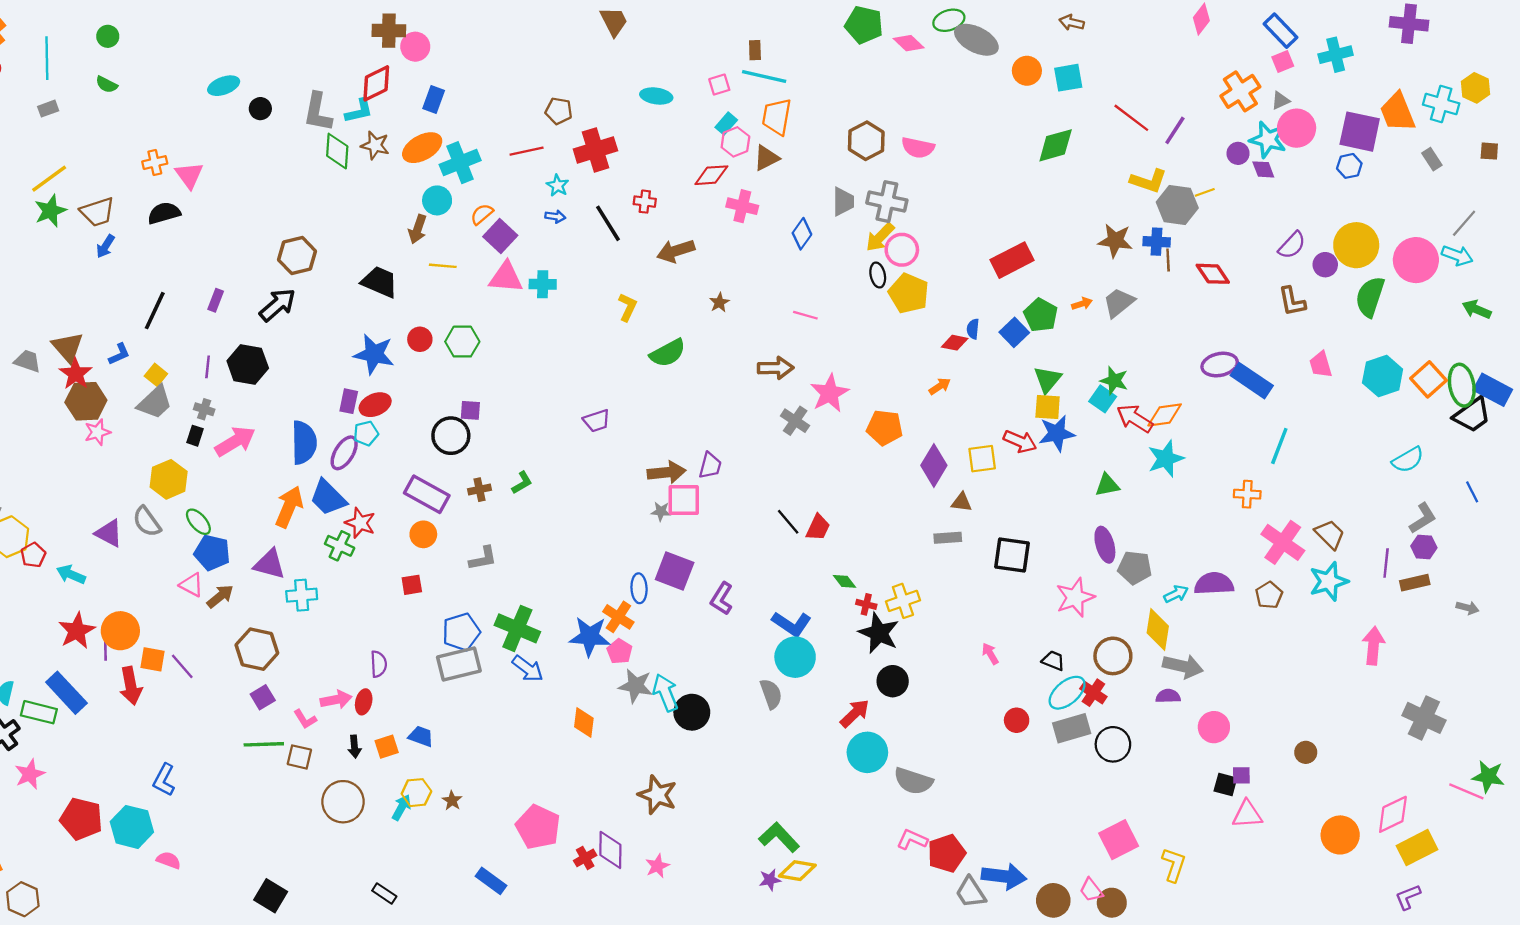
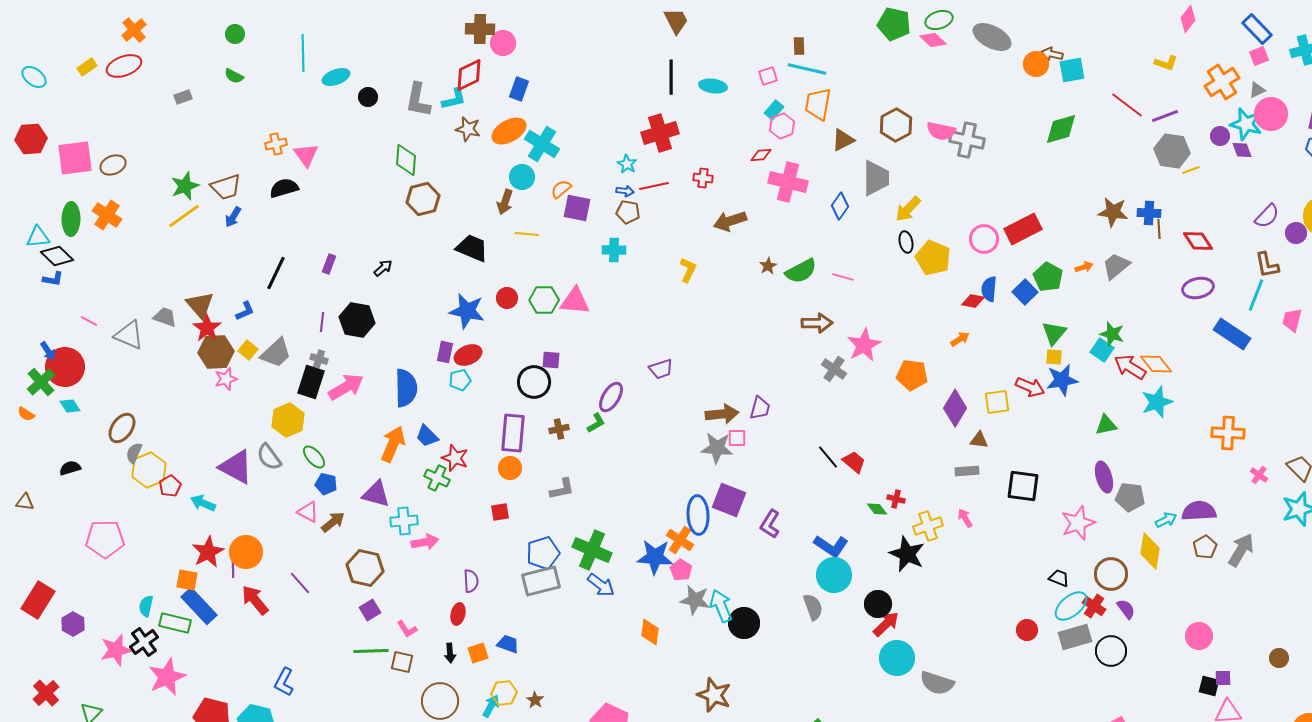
green ellipse: (949, 20) -> (939, 20), moved
brown arrow: (1072, 23) -> (1052, 54), moved
cyan line: (47, 58) -> (303, 53), moved
brown pentagon: (559, 111) -> (628, 212), moved
purple line: (1175, 130) -> (1165, 116), turned 36
green diamond: (337, 151) -> (406, 160), moved
red line: (527, 151) -> (654, 186), moved
brown triangle: (766, 158) -> (843, 140), moved
cyan cross: (460, 163) -> (542, 144), turned -36
red diamond: (711, 175) -> (761, 155), size x0.7
yellow line: (49, 179) -> (184, 216), moved
yellow L-shape: (1149, 181) -> (1166, 63), moved, size x0.7
gray trapezoid: (843, 202) -> (876, 178), size x1.4
gray cross: (887, 202) -> (967, 140), moved
gray hexagon: (1177, 205) -> (1172, 151), moved
pink cross: (742, 206) -> (788, 182), size x1.4
black line: (608, 223) -> (671, 77), moved, turned 32
purple square: (500, 236) -> (577, 208), turned -32
pink circle: (902, 250) -> (984, 239), moved
brown hexagon: (297, 255) -> (423, 199), moved
pink triangle: (506, 277) -> (575, 301), moved
black arrow: (278, 305) -> (383, 268), size x0.6
blue semicircle: (973, 329) -> (989, 289), size x1.4
green semicircle: (668, 353) -> (801, 271), moved
purple ellipse: (1220, 365) -> (1198, 288), moved
pink trapezoid: (1321, 365) -> (1292, 320), turned 30
yellow square: (156, 375) -> (248, 350), moved
yellow square: (1048, 407) -> (1054, 357), size x0.7
orange diamond: (1165, 415) -> (1156, 364), turned 60
black rectangle: (195, 436) -> (311, 382), size x1.8
cyan line: (1279, 446) -> (1256, 295), moved
purple ellipse: (344, 453) -> (611, 397), moved
purple rectangle: (427, 494) -> (513, 433), turned 66
orange cross: (1247, 494) -> (1228, 433), size x1.4
blue trapezoid: (328, 498) -> (427, 436), size x0.7
pink square: (684, 500) -> (737, 438), size x0.6
gray star: (661, 511) -> (717, 448), size x1.8
red trapezoid: (818, 527) -> (854, 462), turned -75
purple triangle: (109, 533) -> (236, 467), size x1.4
pink cross: (1283, 542) -> (1259, 475), size x0.5
blue pentagon: (212, 553) -> (326, 484), size x0.7
blue ellipse: (639, 588) -> (698, 515), size x1.5
brown pentagon: (1269, 595) -> (1205, 547), moved
red cross: (866, 604) -> (896, 499), moved
pink arrow: (990, 654) -> (965, 518), moved
orange square: (152, 659) -> (187, 580), moved
gray arrow: (1183, 666) -> (1241, 550), moved, turned -72
black circle: (893, 681) -> (878, 604), moved
red arrow: (131, 686) -> (255, 600), turned 152
purple semicircle: (1168, 696) -> (1126, 609), moved, turned 55
pink arrow: (336, 700) -> (425, 542), moved
pink star: (30, 774) -> (167, 677), size x1.4

